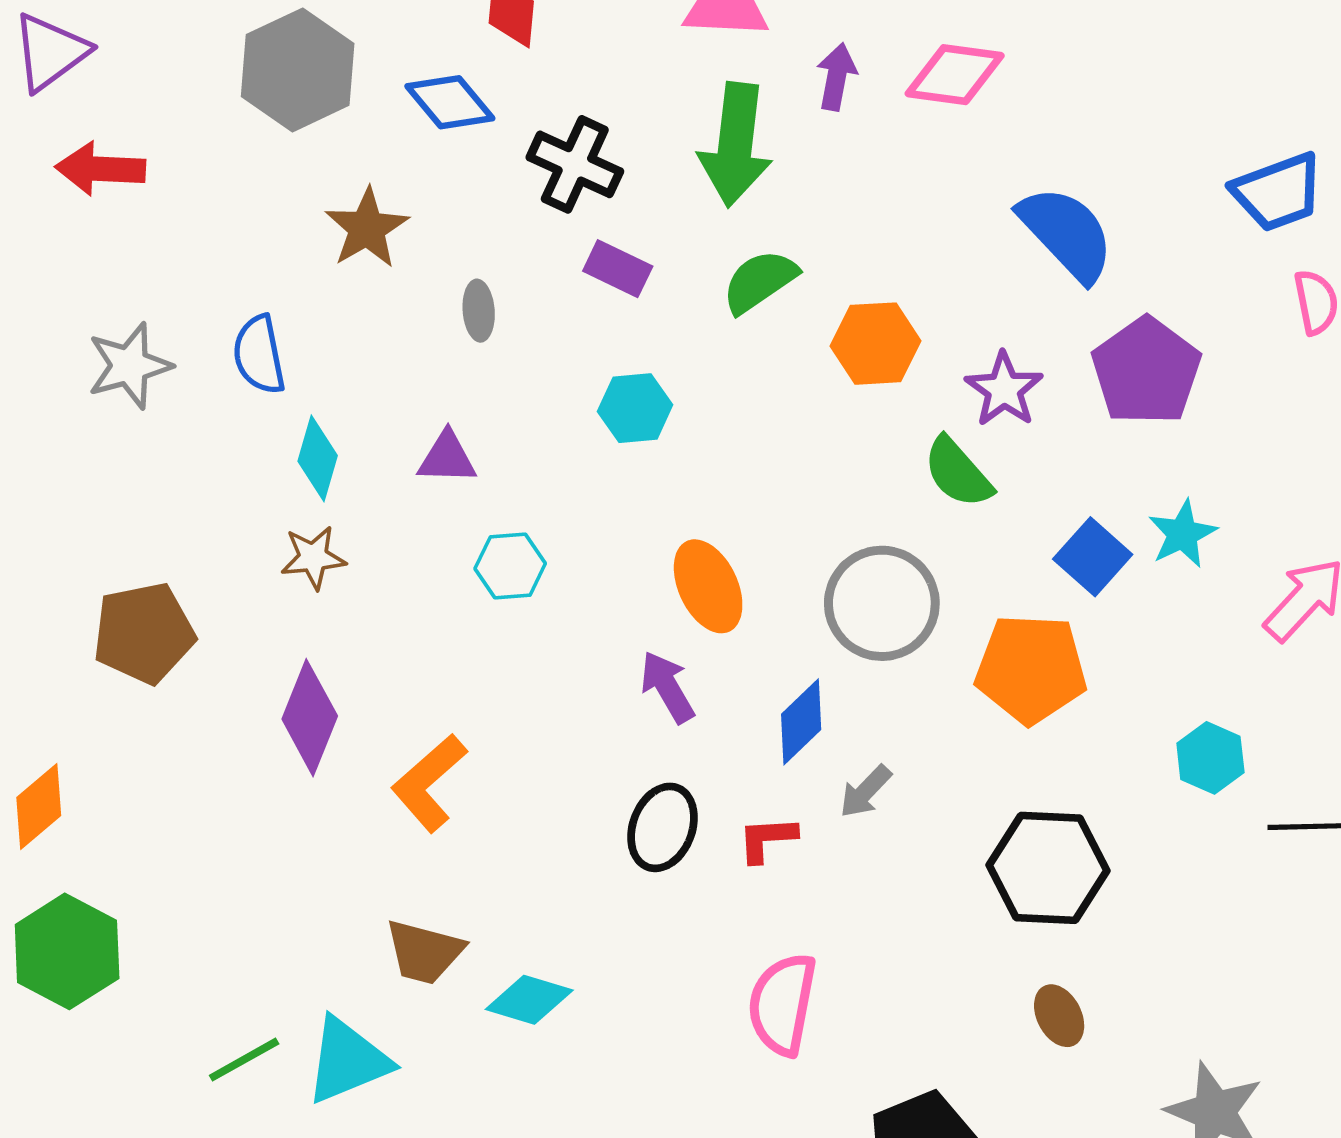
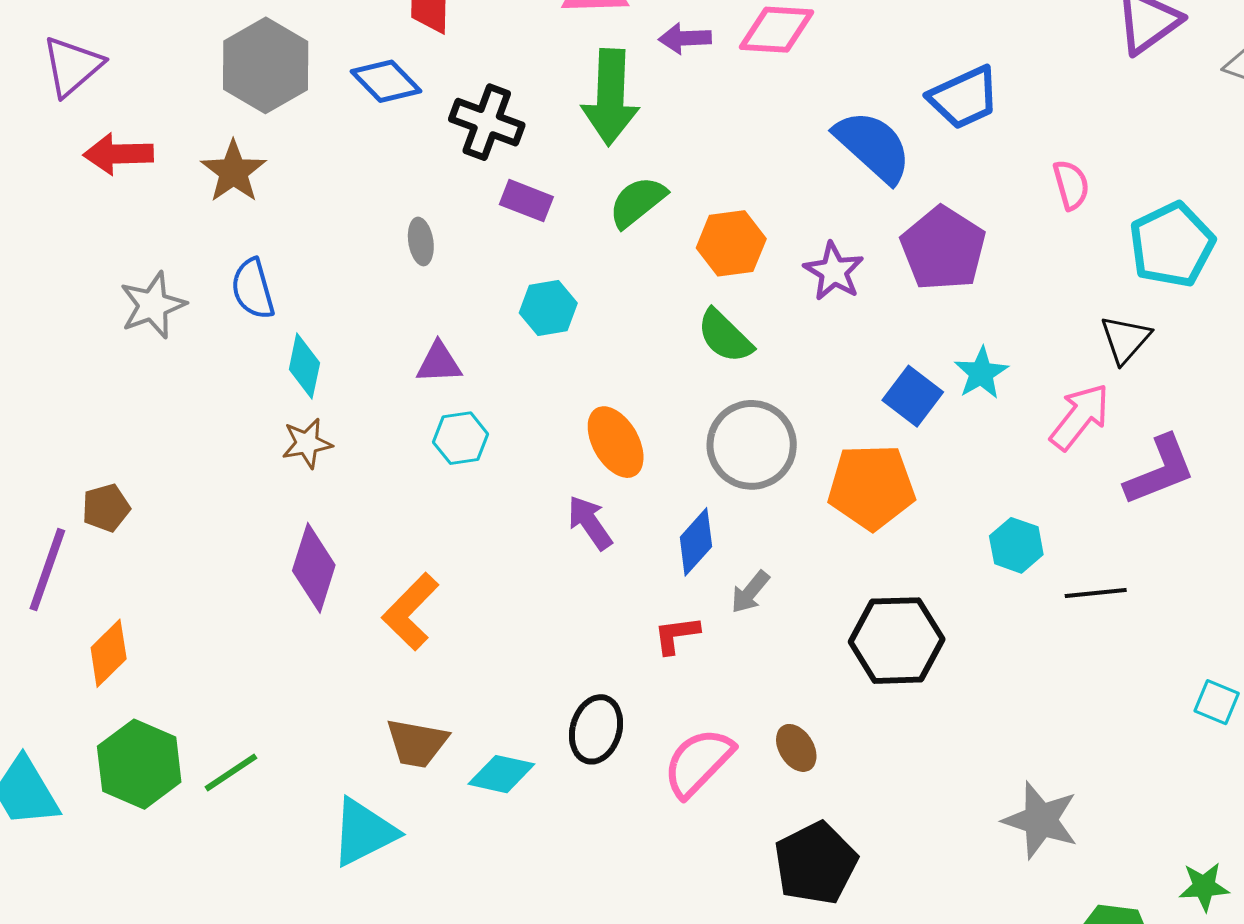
purple arrow: (837, 77) -> (685, 38), turned -99
blue trapezoid: (1278, 192) -> (964, 98), moved
brown star: (367, 228) -> (234, 172), moved
purple triangle: (447, 458) -> (439, 363), moved
green semicircle: (958, 472) -> (725, 336), moved
brown pentagon: (144, 633) -> (106, 508), moved, size x0.6
black ellipse: (663, 827) -> (596, 729), moved
pink semicircle: (782, 1004) -> (698, 762), turned 38
brown ellipse: (1059, 1016) -> (796, 748), moved
green line: (244, 1060) -> (231, 772), moved

